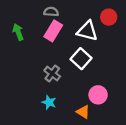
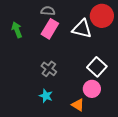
red circle: (109, 17) -> (102, 16), size x1.5
white square: (81, 59) -> (97, 67), moved

